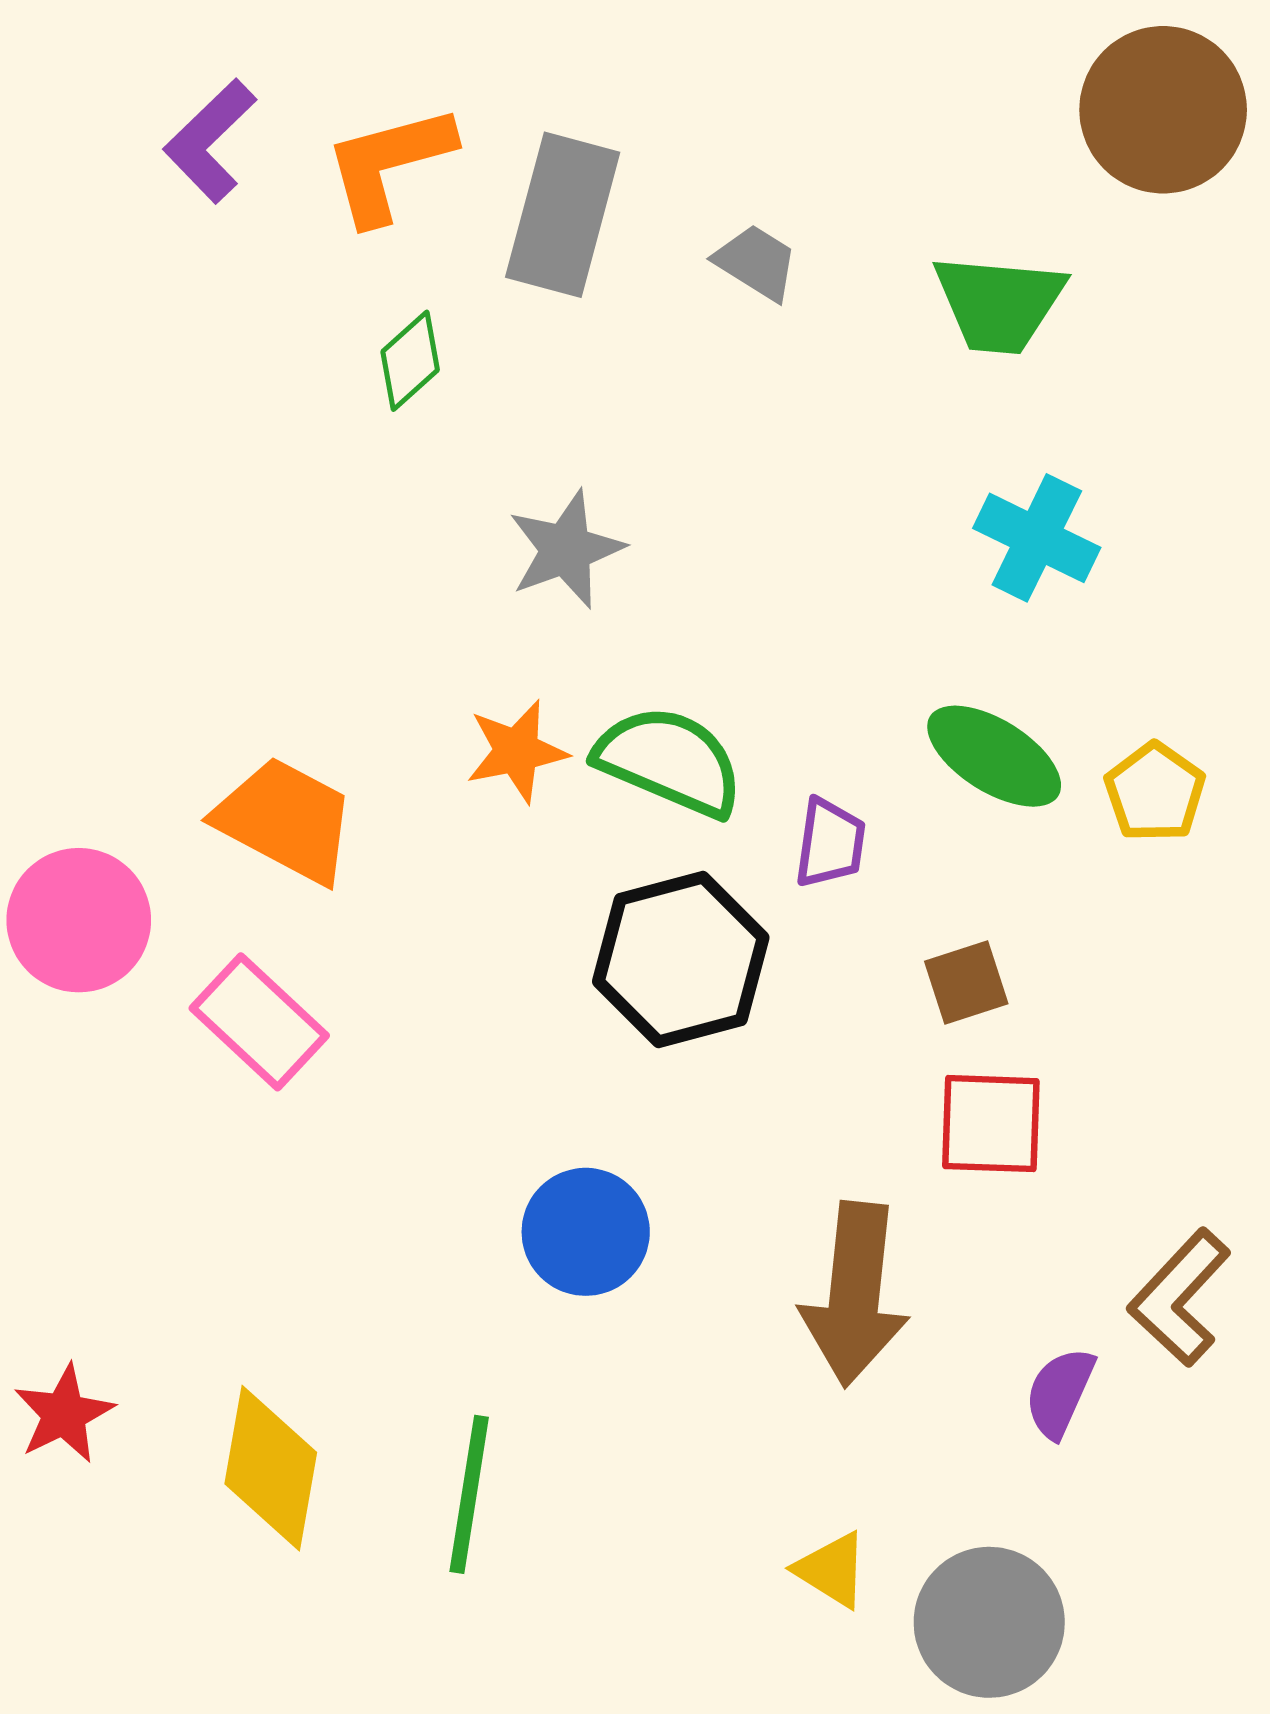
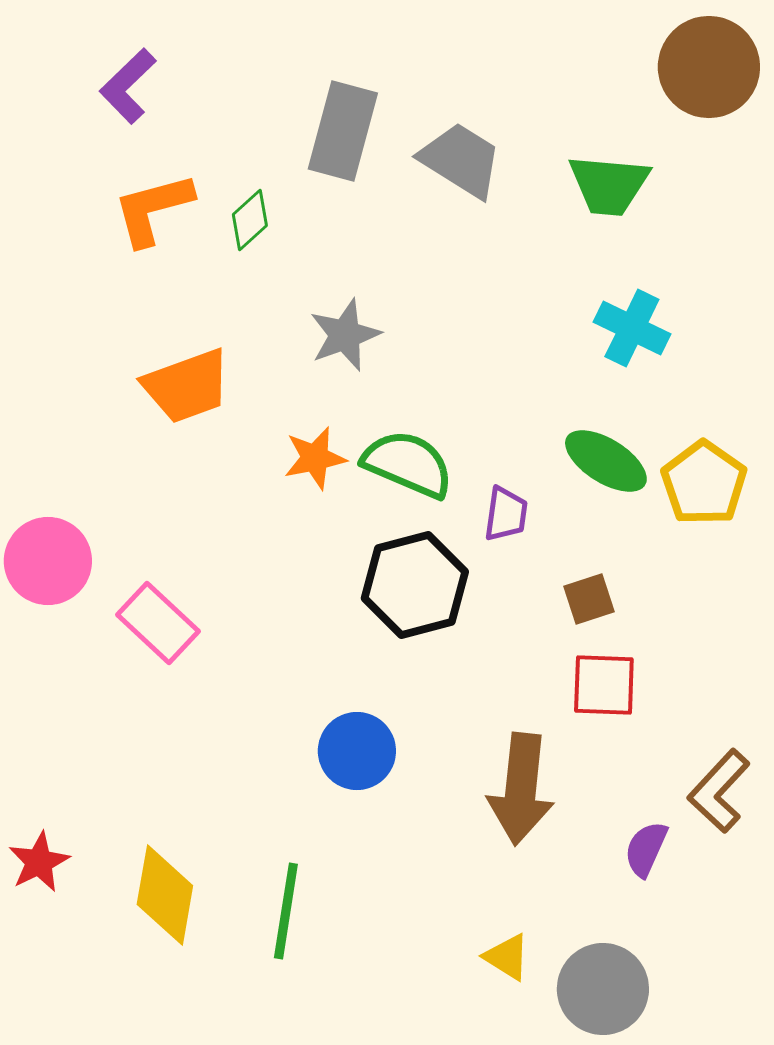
orange L-shape: (389, 164) -> (153, 209), moved
gray trapezoid: (756, 262) -> (461, 160), size x1.6
yellow pentagon: (1155, 792) -> (704, 483), size x1.4
orange trapezoid: (285, 820) -> (187, 386), moved, turned 132

